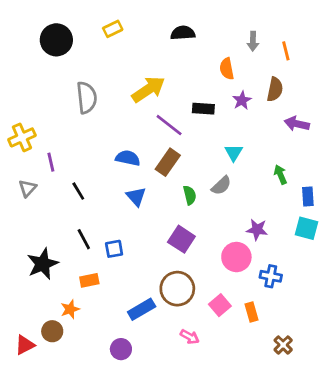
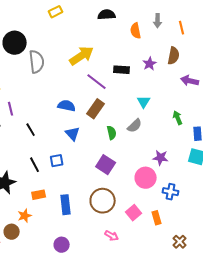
black circle: (56, 40) -> (15, 43), moved
orange semicircle: (227, 69) -> (136, 31), moved
blue square: (114, 249) -> (57, 161), moved
blue rectangle: (142, 309) -> (66, 205), moved, turned -66

